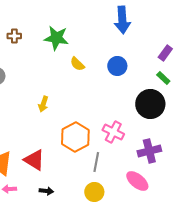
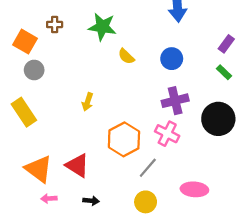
black circle: (150, 104) -> (218, 119), moved
purple cross: (149, 151) -> (175, 101), moved
gray line: (96, 162) -> (148, 168), turned 30
pink ellipse: (137, 181) -> (194, 189), turned -35

